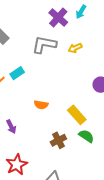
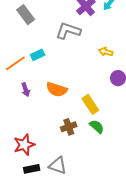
yellow arrow: (75, 48) -> (106, 52), moved, turned 32
orange semicircle: (41, 105) -> (57, 89), size x1.5
purple arrow: (11, 127) -> (26, 90), moved

